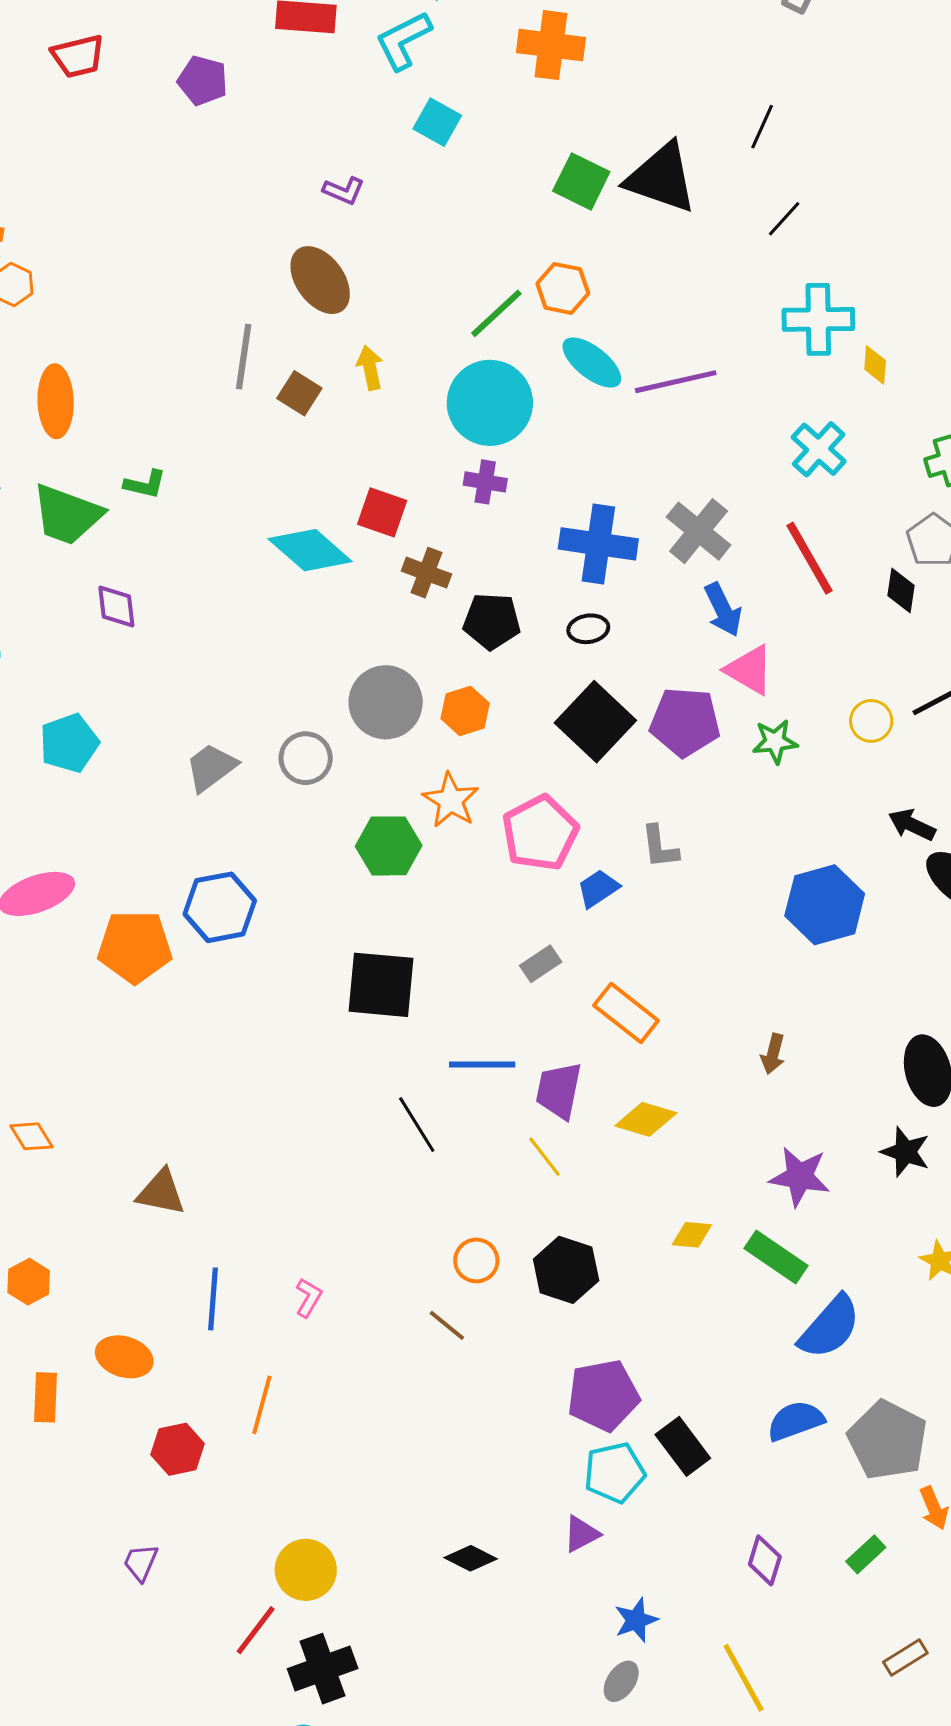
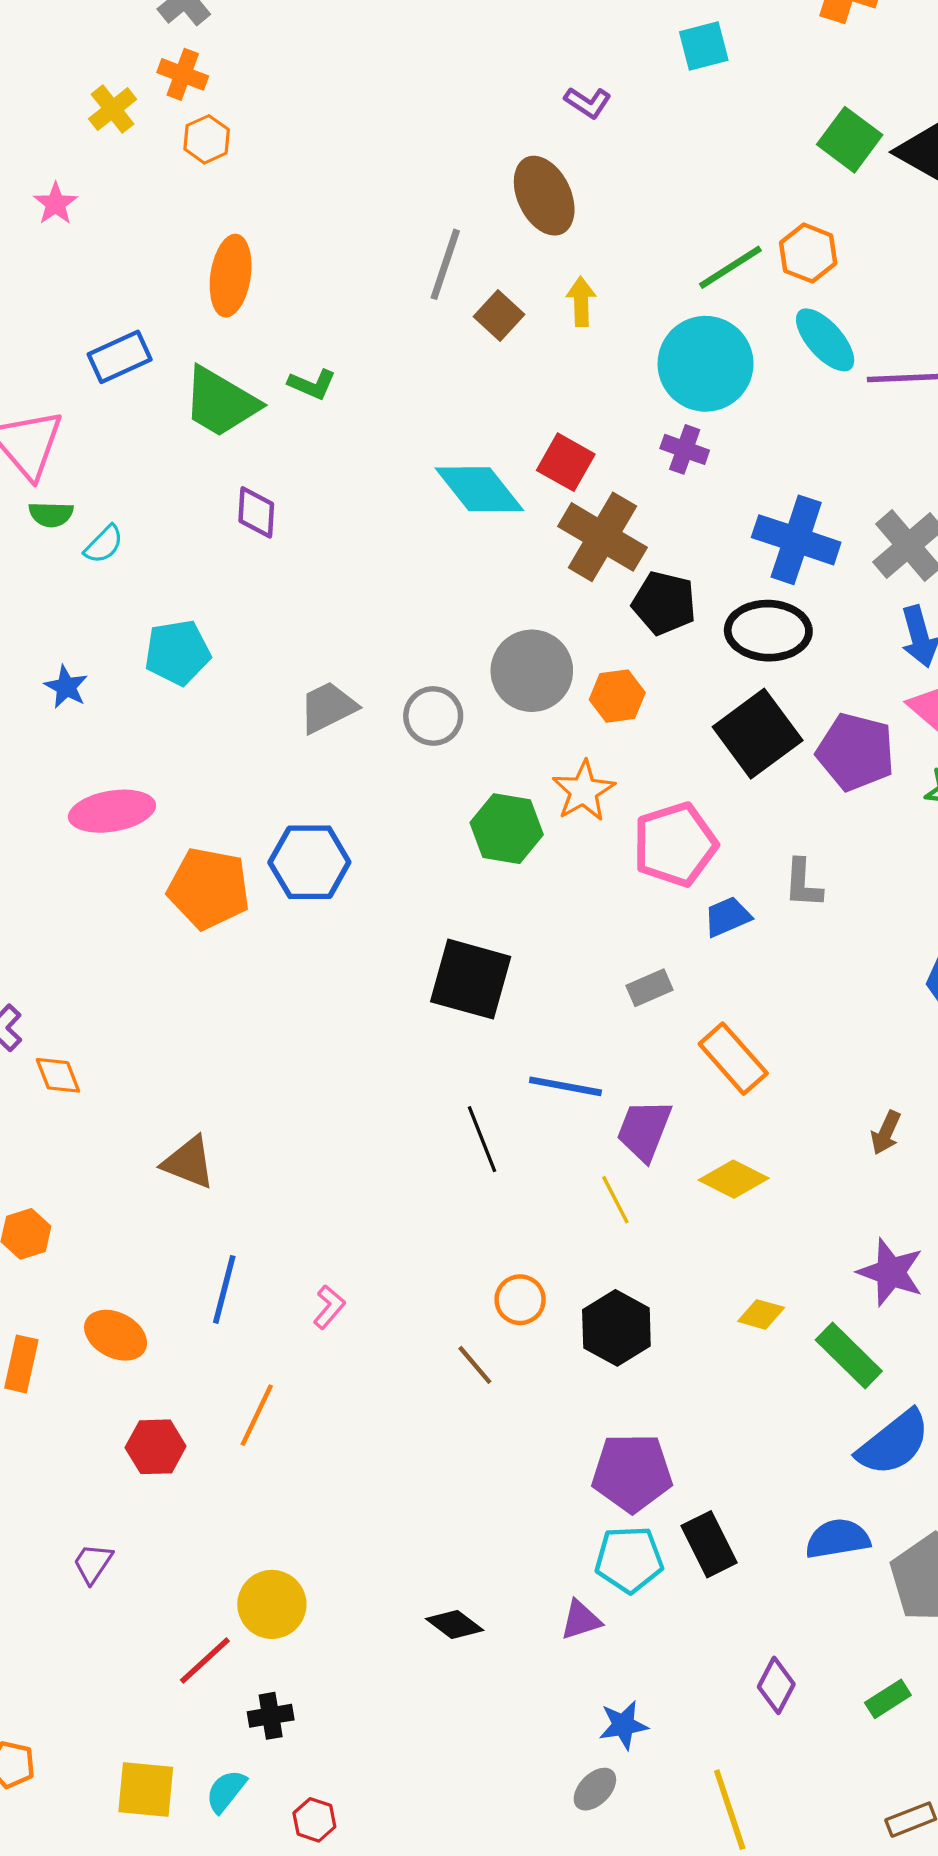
cyan square: (437, 122) -> (704, 46), turned 36
brown cross: (427, 573) -> (602, 537), size x1.6
black ellipse: (588, 629) -> (768, 631), size x1.8
black cross: (323, 1669) -> (271, 1716), size x0.6

